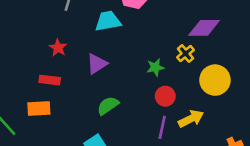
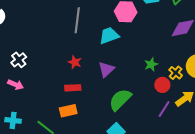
yellow cross: (185, 54) -> (176, 73), moved
green semicircle: (108, 106) -> (120, 100), size x1.4
purple line: (162, 127) -> (164, 109), turned 30

